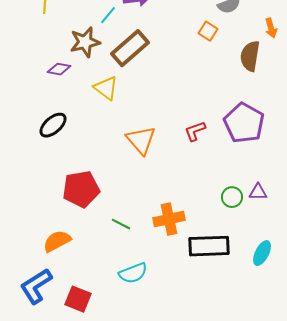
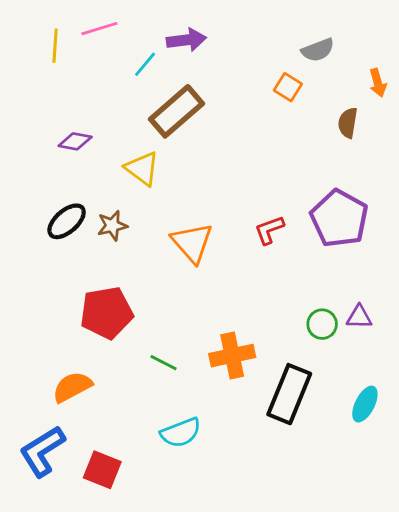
brown star: (85, 42) -> (112, 226), moved, size x0.7
brown semicircle: (250, 56) -> (348, 123), size x0.7
black rectangle: (209, 246) -> (289, 394), turned -66

